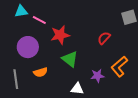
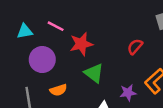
cyan triangle: (21, 11) -> (25, 31), moved

